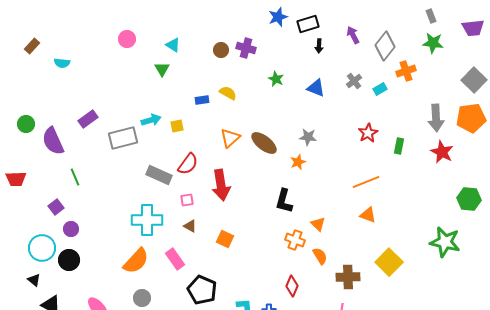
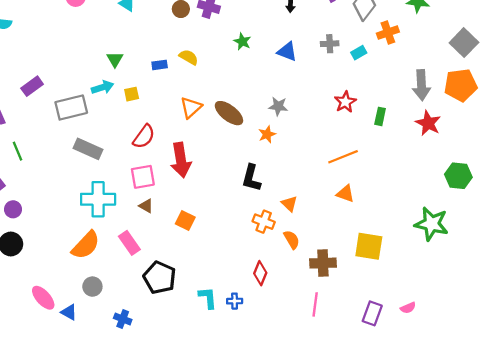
green triangle: (162, 69) -> (115, 59), moved
gray cross: (354, 81) -> (330, 44), turned 35
gray rectangle: (159, 175) -> (88, 149), moved
pink square: (187, 200) -> (143, 177), size x1.6
yellow square: (389, 262) -> (369, 246), turned -36

